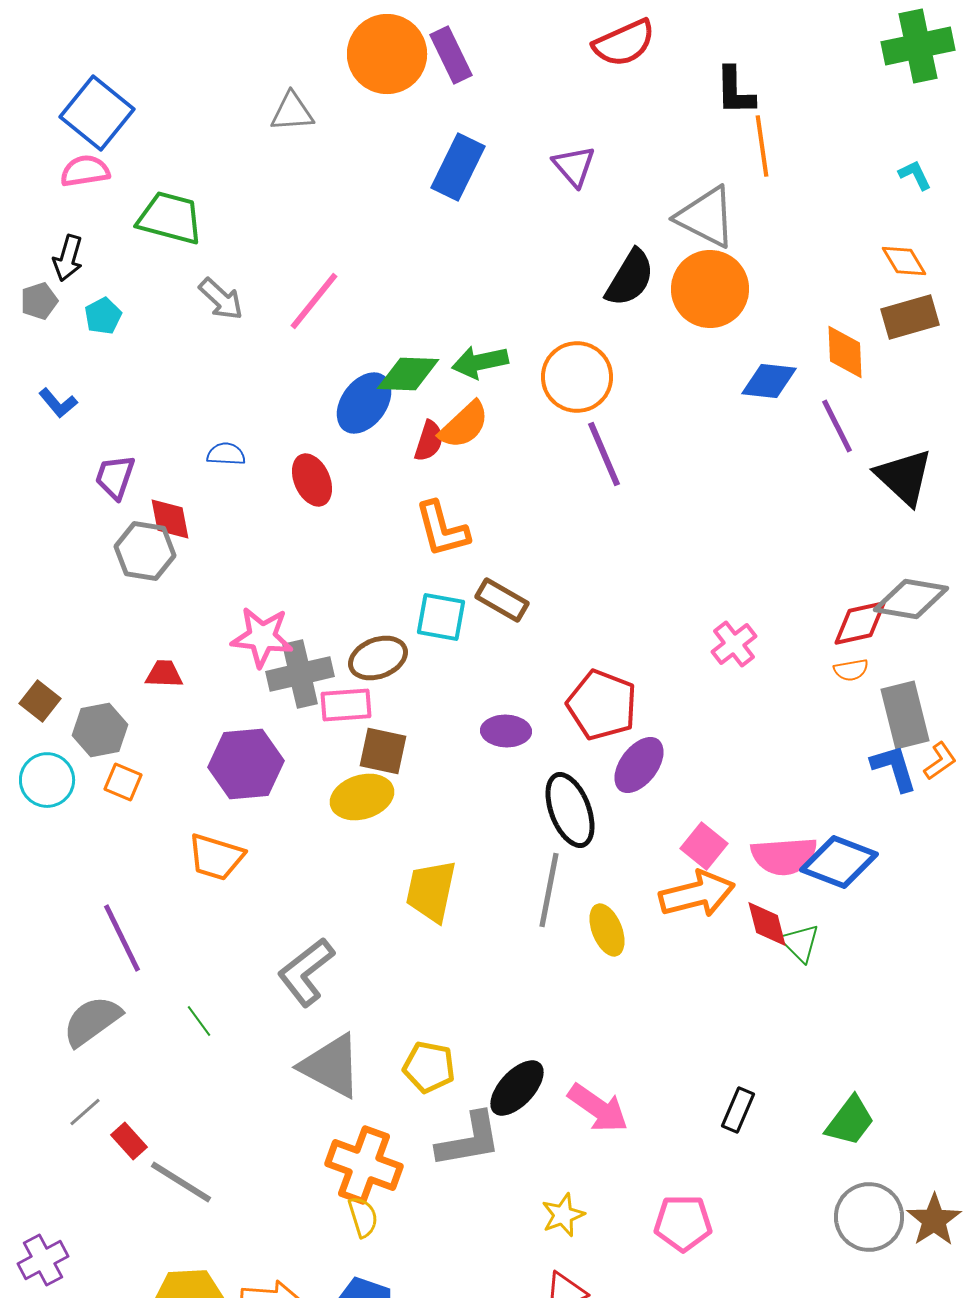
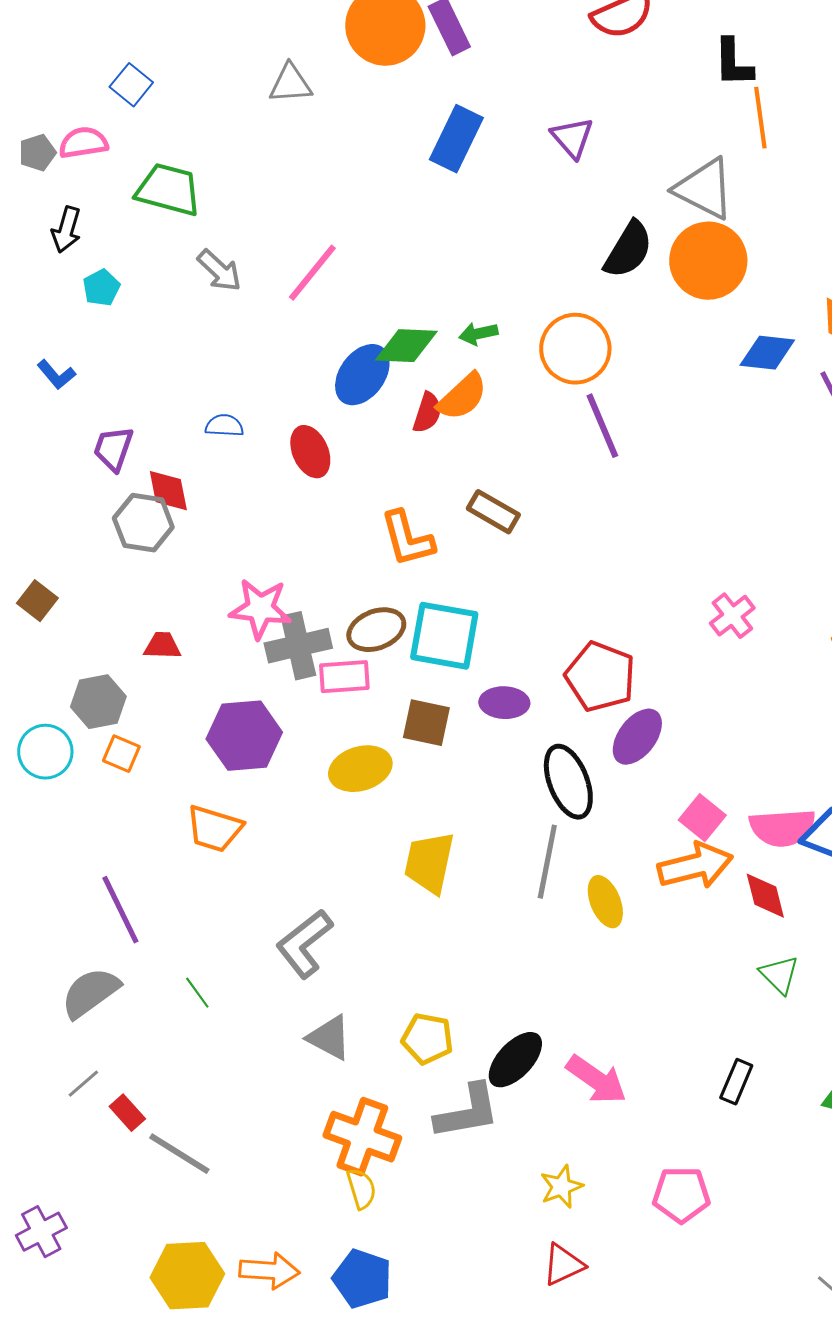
blue square: (97, 113) -> (131, 85), moved, size x0.6
gray pentagon: (39, 301) -> (37, 153), moved
green arrow: (480, 362) -> (478, 334), size x0.7
orange L-shape: (442, 529) -> (407, 539), moved
brown rectangle: (502, 600) -> (493, 512), moved
cyan square: (441, 617) -> (444, 636), moved, size x1.4
brown square: (40, 701) -> (37, 601), moved
brown square: (383, 751) -> (426, 723), moved
green triangle: (800, 943) -> (779, 975), moved
gray triangle: (331, 1066) -> (329, 1038), size x0.7

